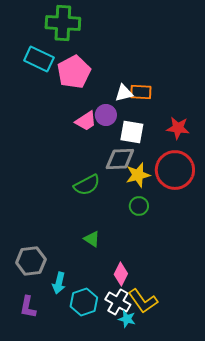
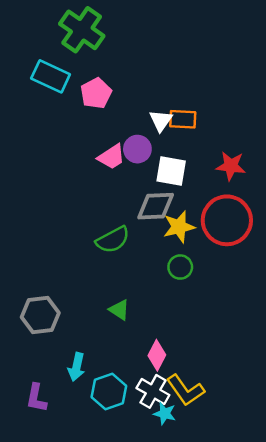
green cross: (63, 23) -> (82, 30), turned 32
pink pentagon: (74, 72) -> (96, 93), size x0.7
white triangle: (124, 93) -> (161, 121), turned -42
gray hexagon: (31, 261) -> (40, 315), moved

